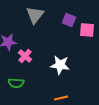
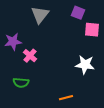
purple square: (69, 20) -> (78, 13), moved
white star: (60, 65) -> (85, 65), moved

